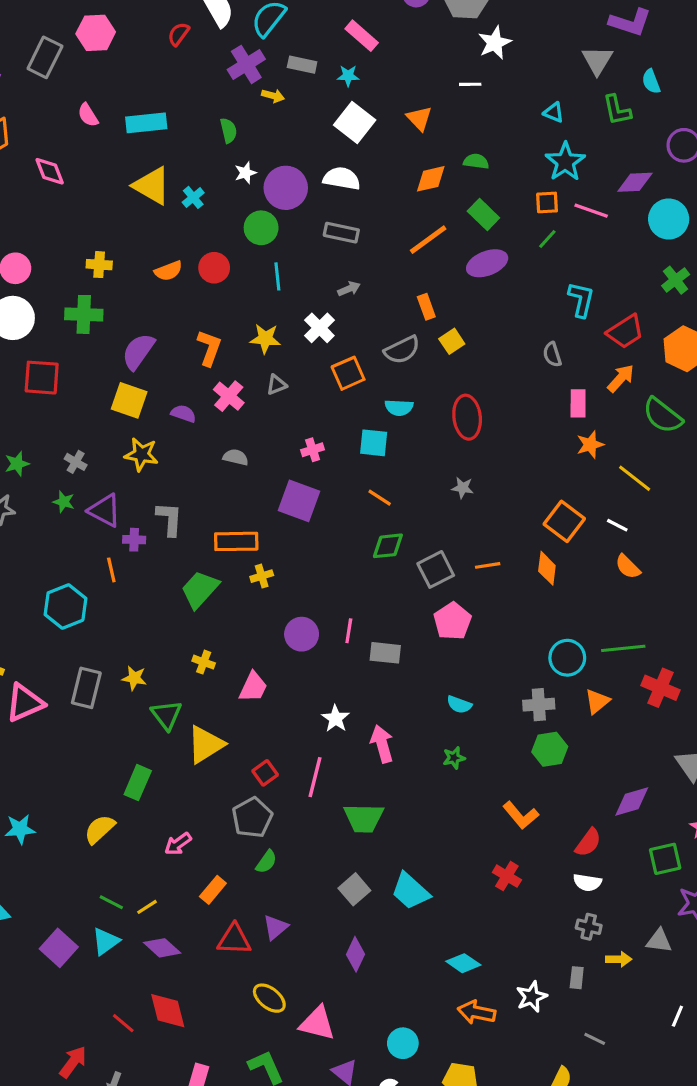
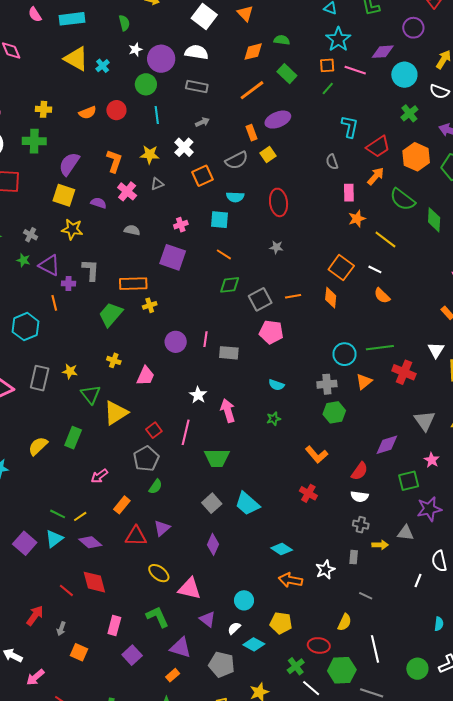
purple ellipse: (487, 263) -> (278, 120), moved
pink pentagon: (452, 621) -> (271, 332), turned -30
yellow semicircle: (100, 829) -> (38, 446), moved

